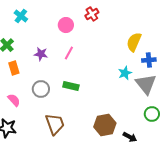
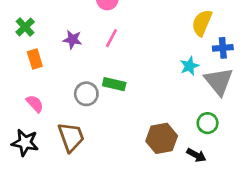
gray circle: (41, 89) -> (86, 94), moved
green circle: (152, 114) -> (208, 123), moved
brown trapezoid: (55, 124) -> (71, 137), moved

